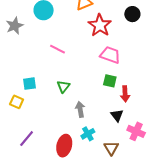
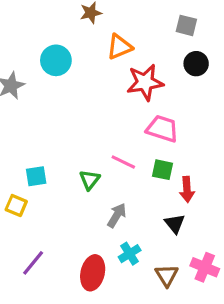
red star: (100, 25) -> (145, 82), turned 30
pink line: (57, 49) -> (123, 162), moved
gray arrow: (80, 109) -> (117, 215), turned 42
pink cross: (136, 131) -> (205, 267), moved

